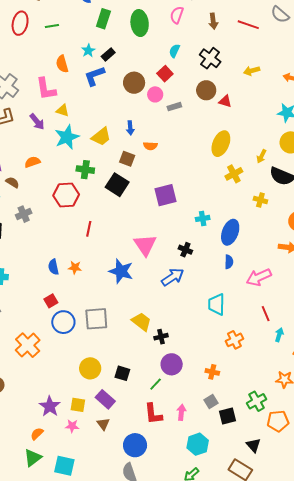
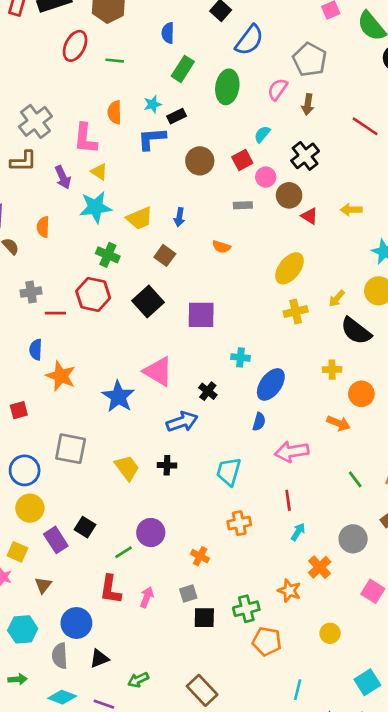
brown arrow: (213, 21) -> (308, 104), moved
yellow arrow: (252, 71) -> (351, 210), moved
pink circle: (155, 94) -> (266, 177), moved
orange semicircle: (150, 146) -> (221, 247), moved
orange semicircle: (32, 162) -> (43, 227), turned -84
black square: (117, 185) -> (148, 301), moved
red hexagon: (66, 195) -> (93, 294), moved
yellow cross: (260, 200) -> (332, 370), moved, turned -32
gray cross: (24, 214) -> (31, 292), moved
red line: (89, 229) -> (55, 313), moved, turned 63
pink triangle: (145, 245) -> (158, 371), turned -40
blue semicircle: (53, 267) -> (36, 350), moved
orange star: (75, 268) -> (61, 376), size x1.6
blue circle: (63, 322) -> (25, 470), moved
black cross: (161, 337) -> (167, 465), moved
yellow circle: (90, 368) -> (30, 508), moved
purple rectangle: (105, 399) -> (56, 540), moved
cyan hexagon: (198, 444) -> (23, 629), moved
black triangle: (254, 445) -> (99, 659), moved, turned 35

